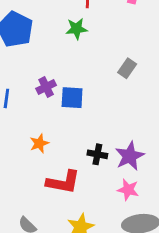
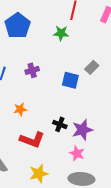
blue square: (72, 98) -> (70, 80), moved

